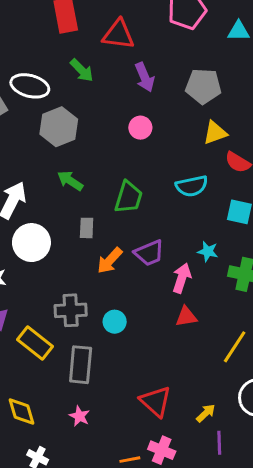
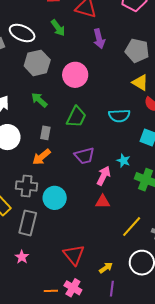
pink circle: (140, 128) -> (75, 75), moved, size x1.6
yellow triangle: (215, 133) -> (140, 83), turned 42
orange arrow: (110, 261) -> (41, 157), moved
cyan circle: (115, 322) -> (55, 198), size x1.5

